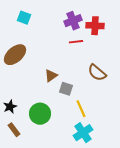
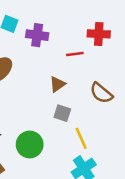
purple cross: (73, 21) -> (37, 35), moved, turned 30
brown triangle: (51, 76) -> (57, 84), moved

